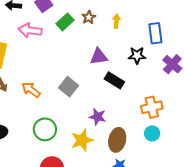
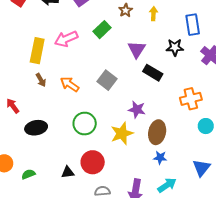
green rectangle: (65, 22) -> (102, 30), moved
pink arrow: (30, 30) -> (66, 39), moved, turned -30
purple triangle: (99, 57) -> (137, 49), turned -48
cyan circle: (152, 133) -> (206, 126), moved

